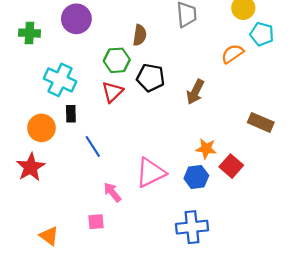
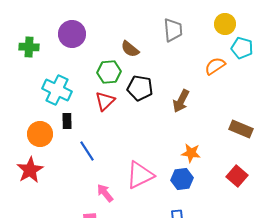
brown semicircle: (140, 35) -> (130, 49), turned 120
red square: (231, 166) -> (237, 176), moved

